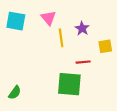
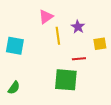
pink triangle: (48, 18) -> (46, 17), turned 35
cyan square: (16, 21) -> (15, 46), moved

